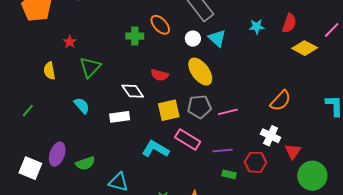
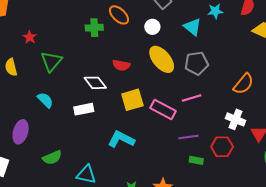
cyan triangle: (217, 38) -> (192, 27), moved
gray pentagon: (199, 107) -> (196, 63), moved
pink rectangle: (188, 140) -> (163, 109), moved
purple ellipse: (57, 154) -> (21, 132), moved

